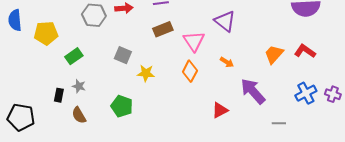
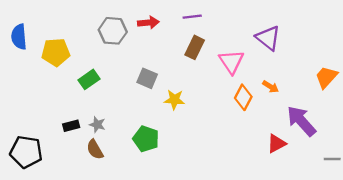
brown rectangle: (163, 29) -> (195, 47), turned -42
orange diamond: (190, 71) -> (243, 97), moved
gray star: (79, 86) -> (97, 125), moved
black rectangle: (59, 95) -> (71, 126), turned 64
red triangle: (220, 110) -> (276, 144), moved

